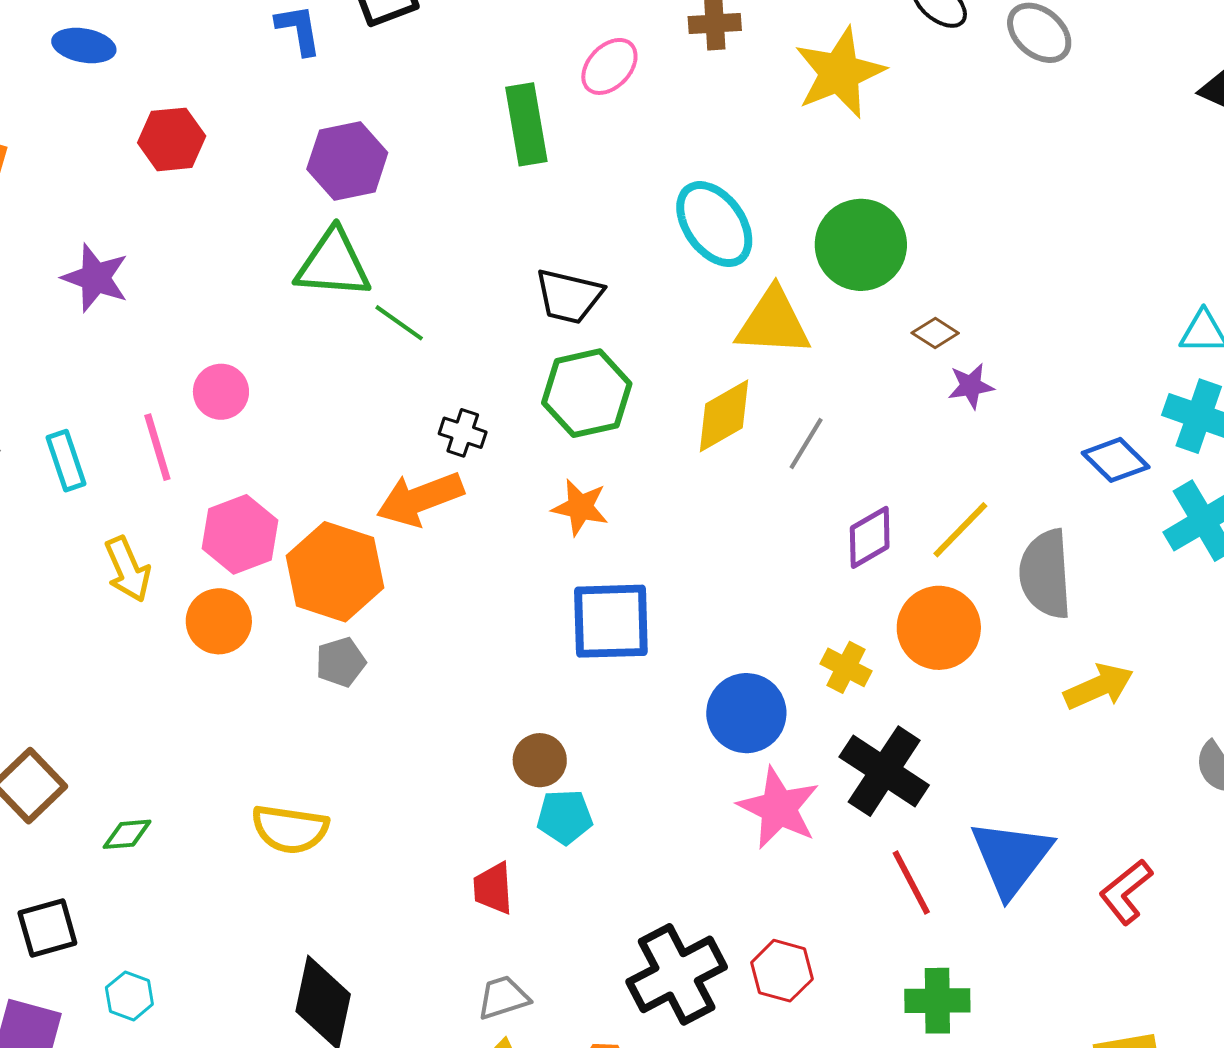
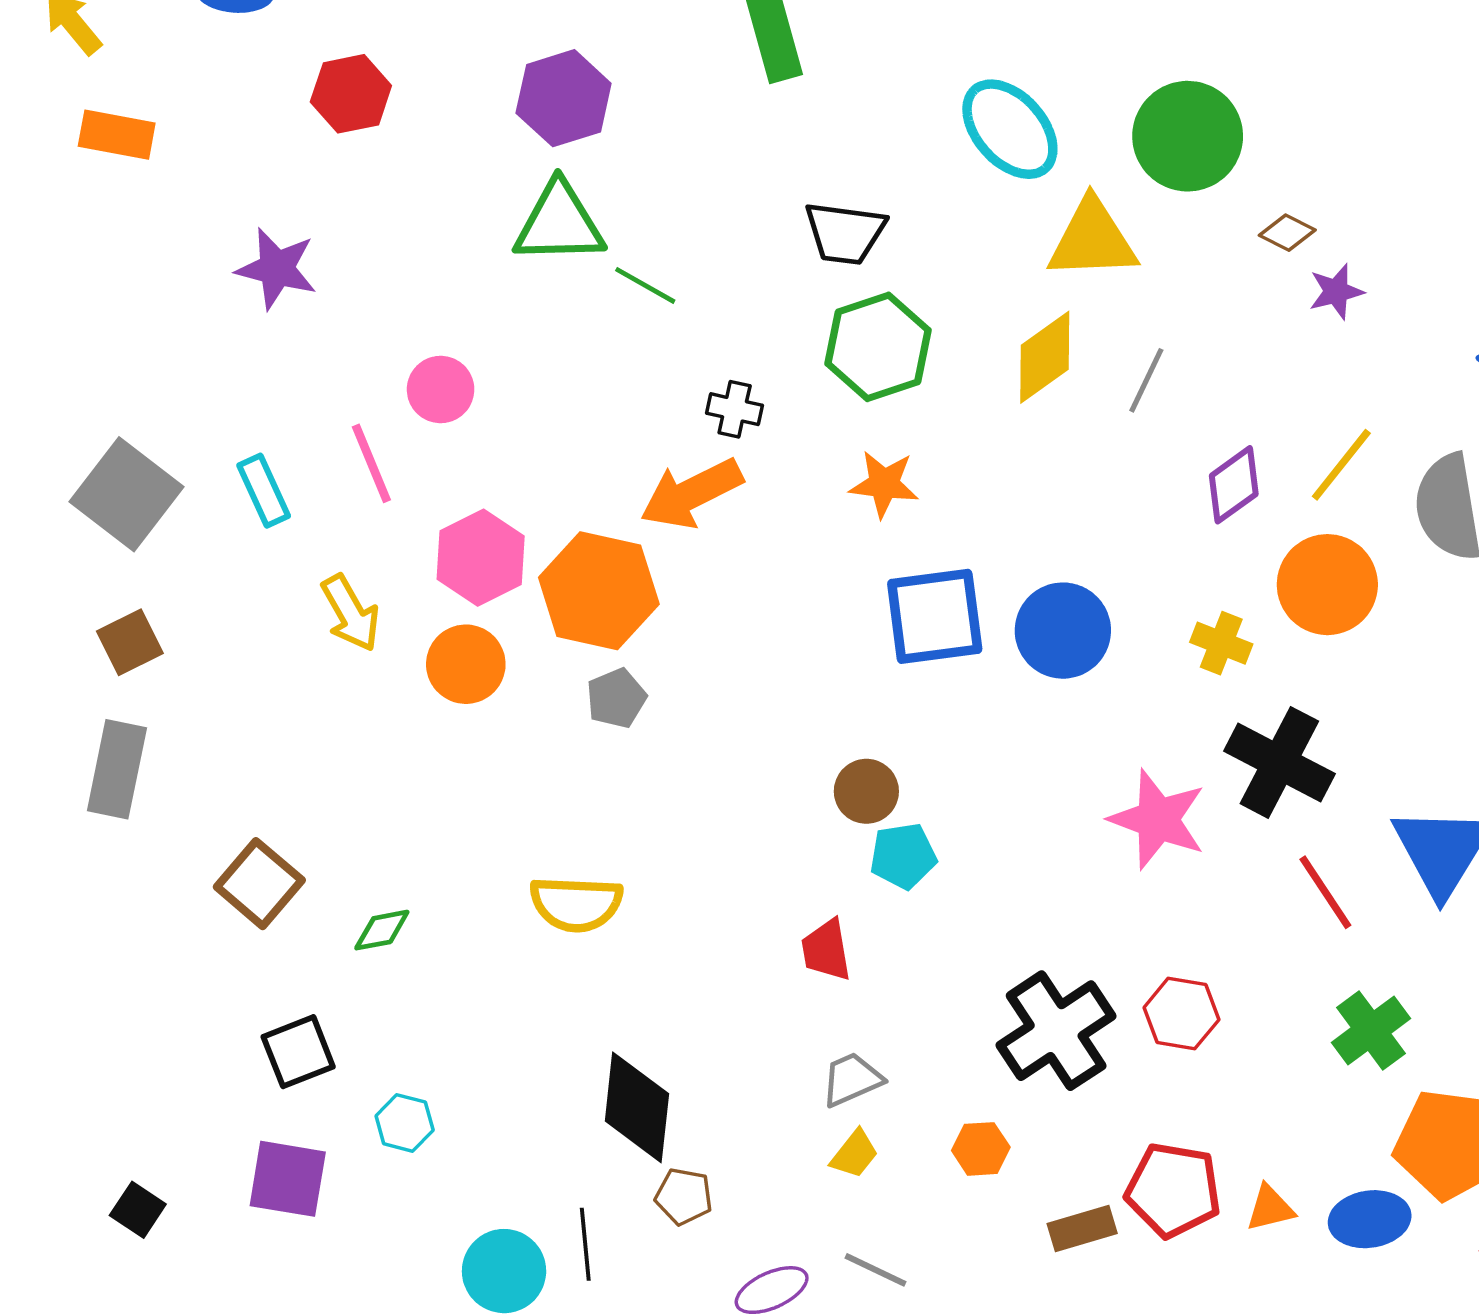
blue circle: (746, 713) -> (1063, 631), moved
green cross: (937, 1001) -> (1371, 1030), turned -30

